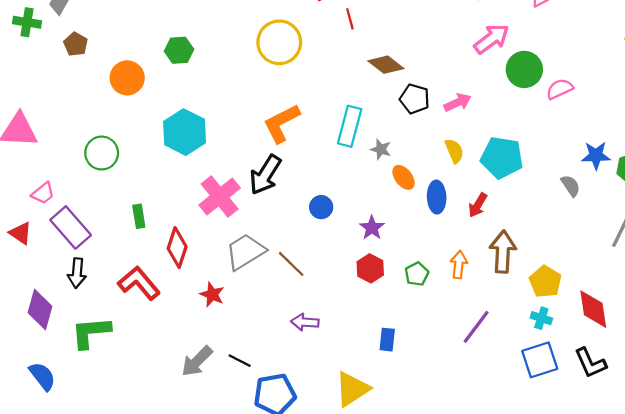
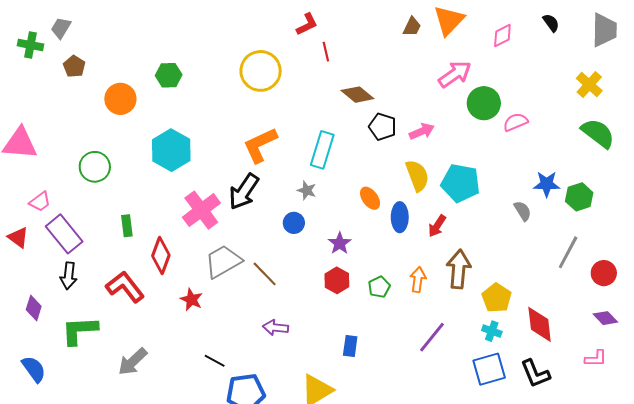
gray star: (381, 149) -> (307, 190), moved
yellow semicircle: (454, 151) -> (417, 176), size x1.4
purple diamond: (40, 310) -> (34, 308), size x0.7
gray arrow: (197, 361) -> (133, 362), moved

